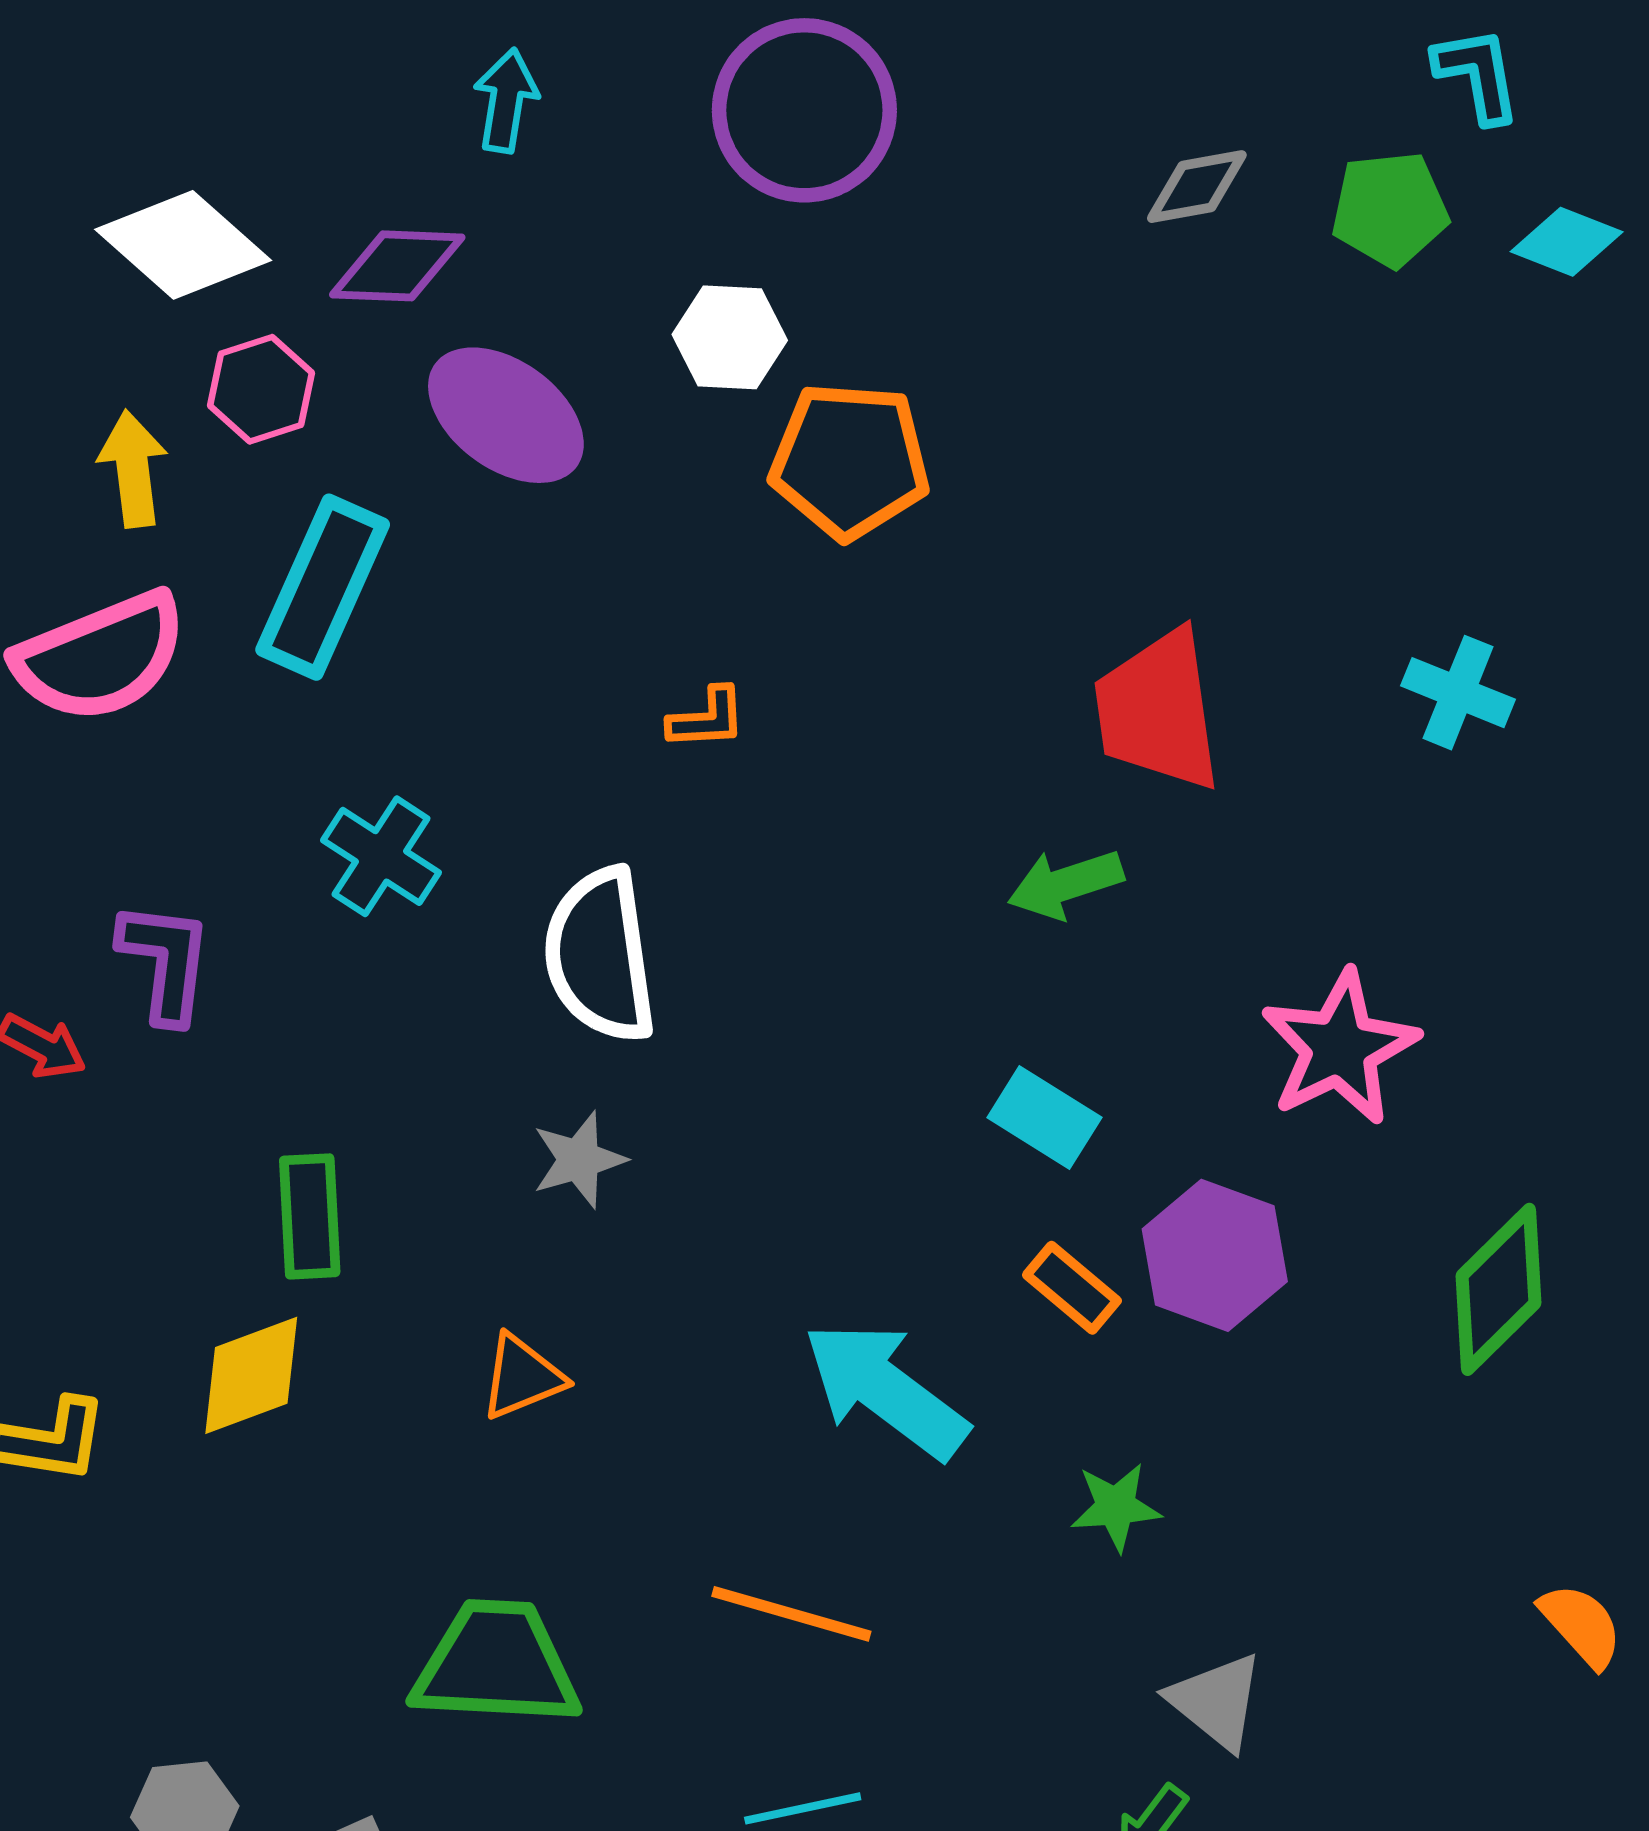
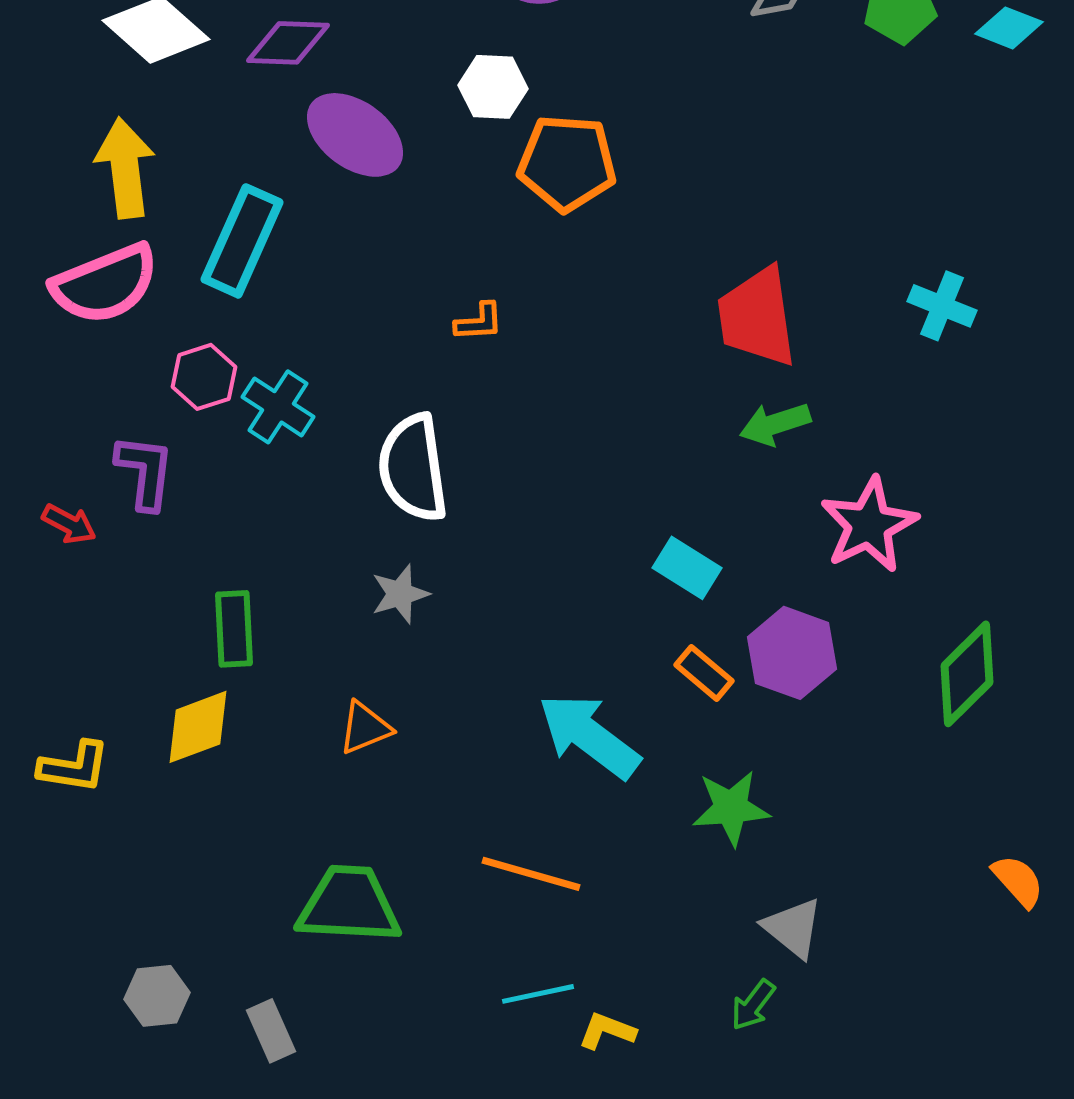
pink hexagon: (261, 389) -> (204, 377), moved
yellow arrow: (133, 469) -> (125, 168), size x1.4
green arrow: (1065, 884) -> (775, 424), moved
green star: (1116, 1507) -> (731, 808), size x1.4

